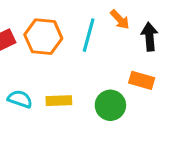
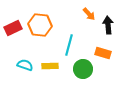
cyan line: (89, 35) -> (69, 45), moved

